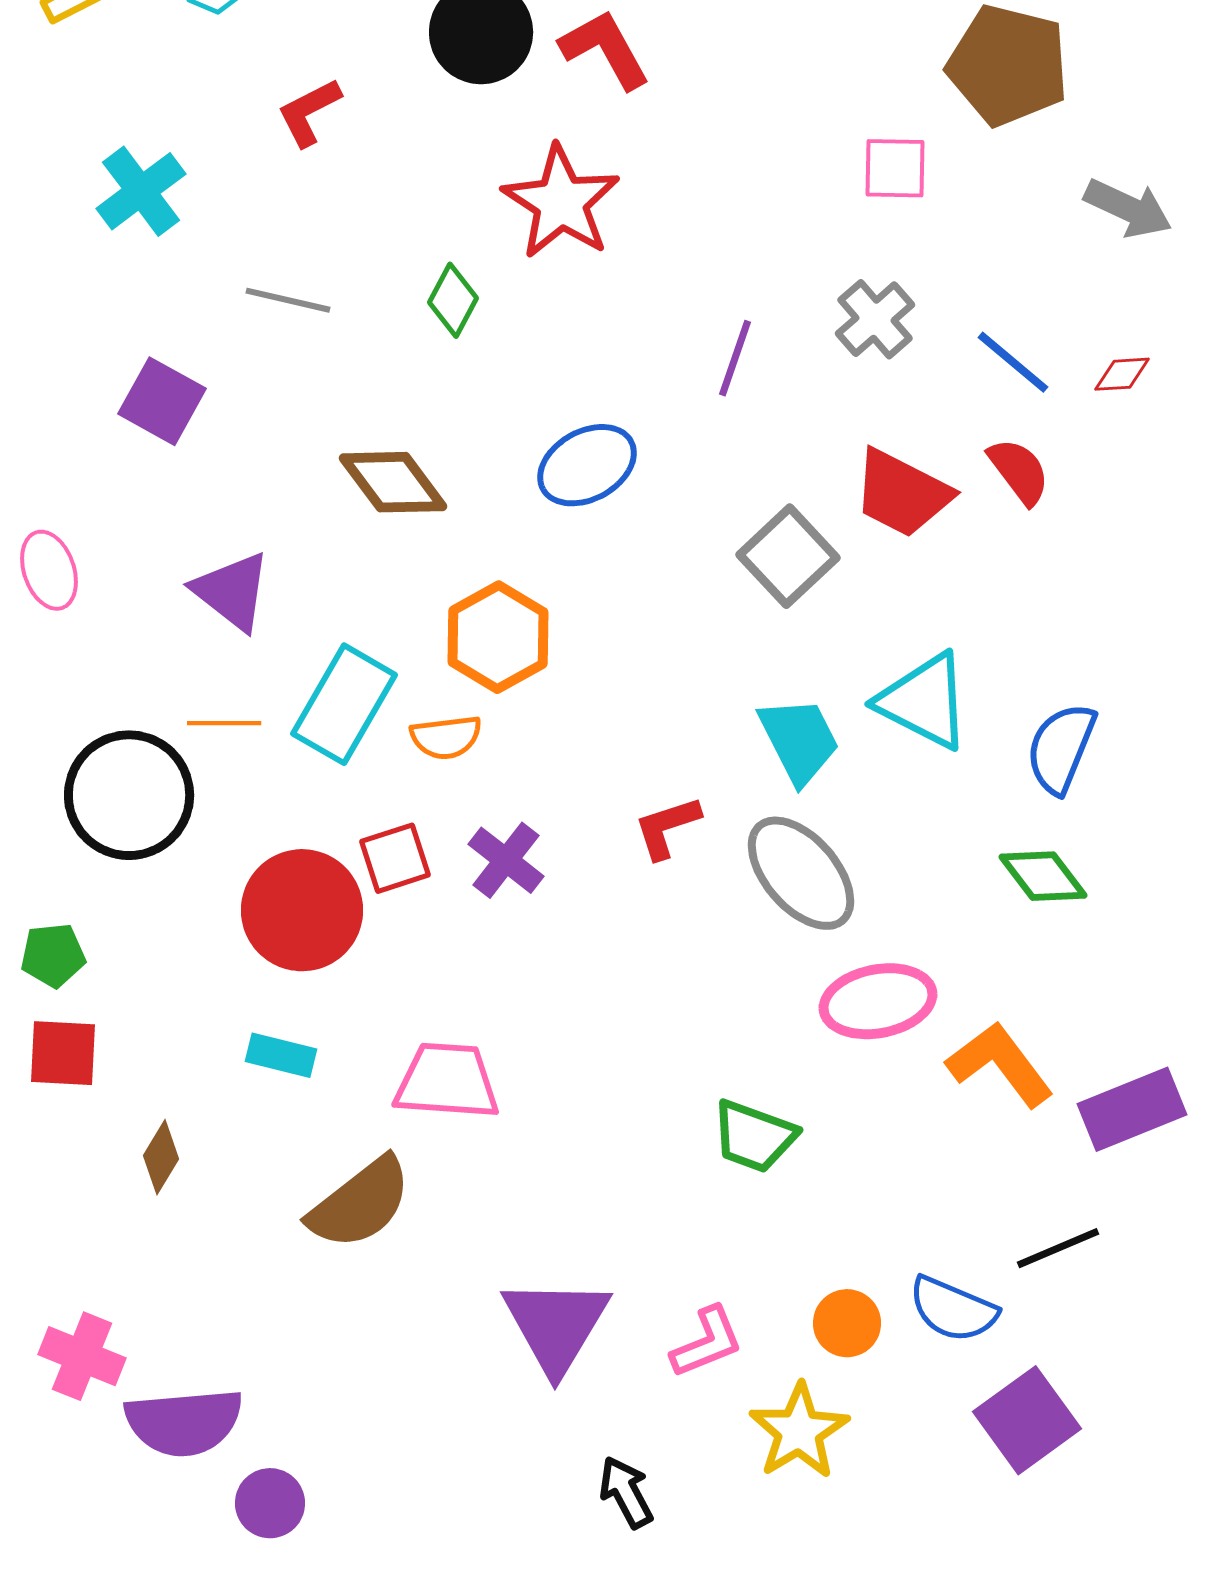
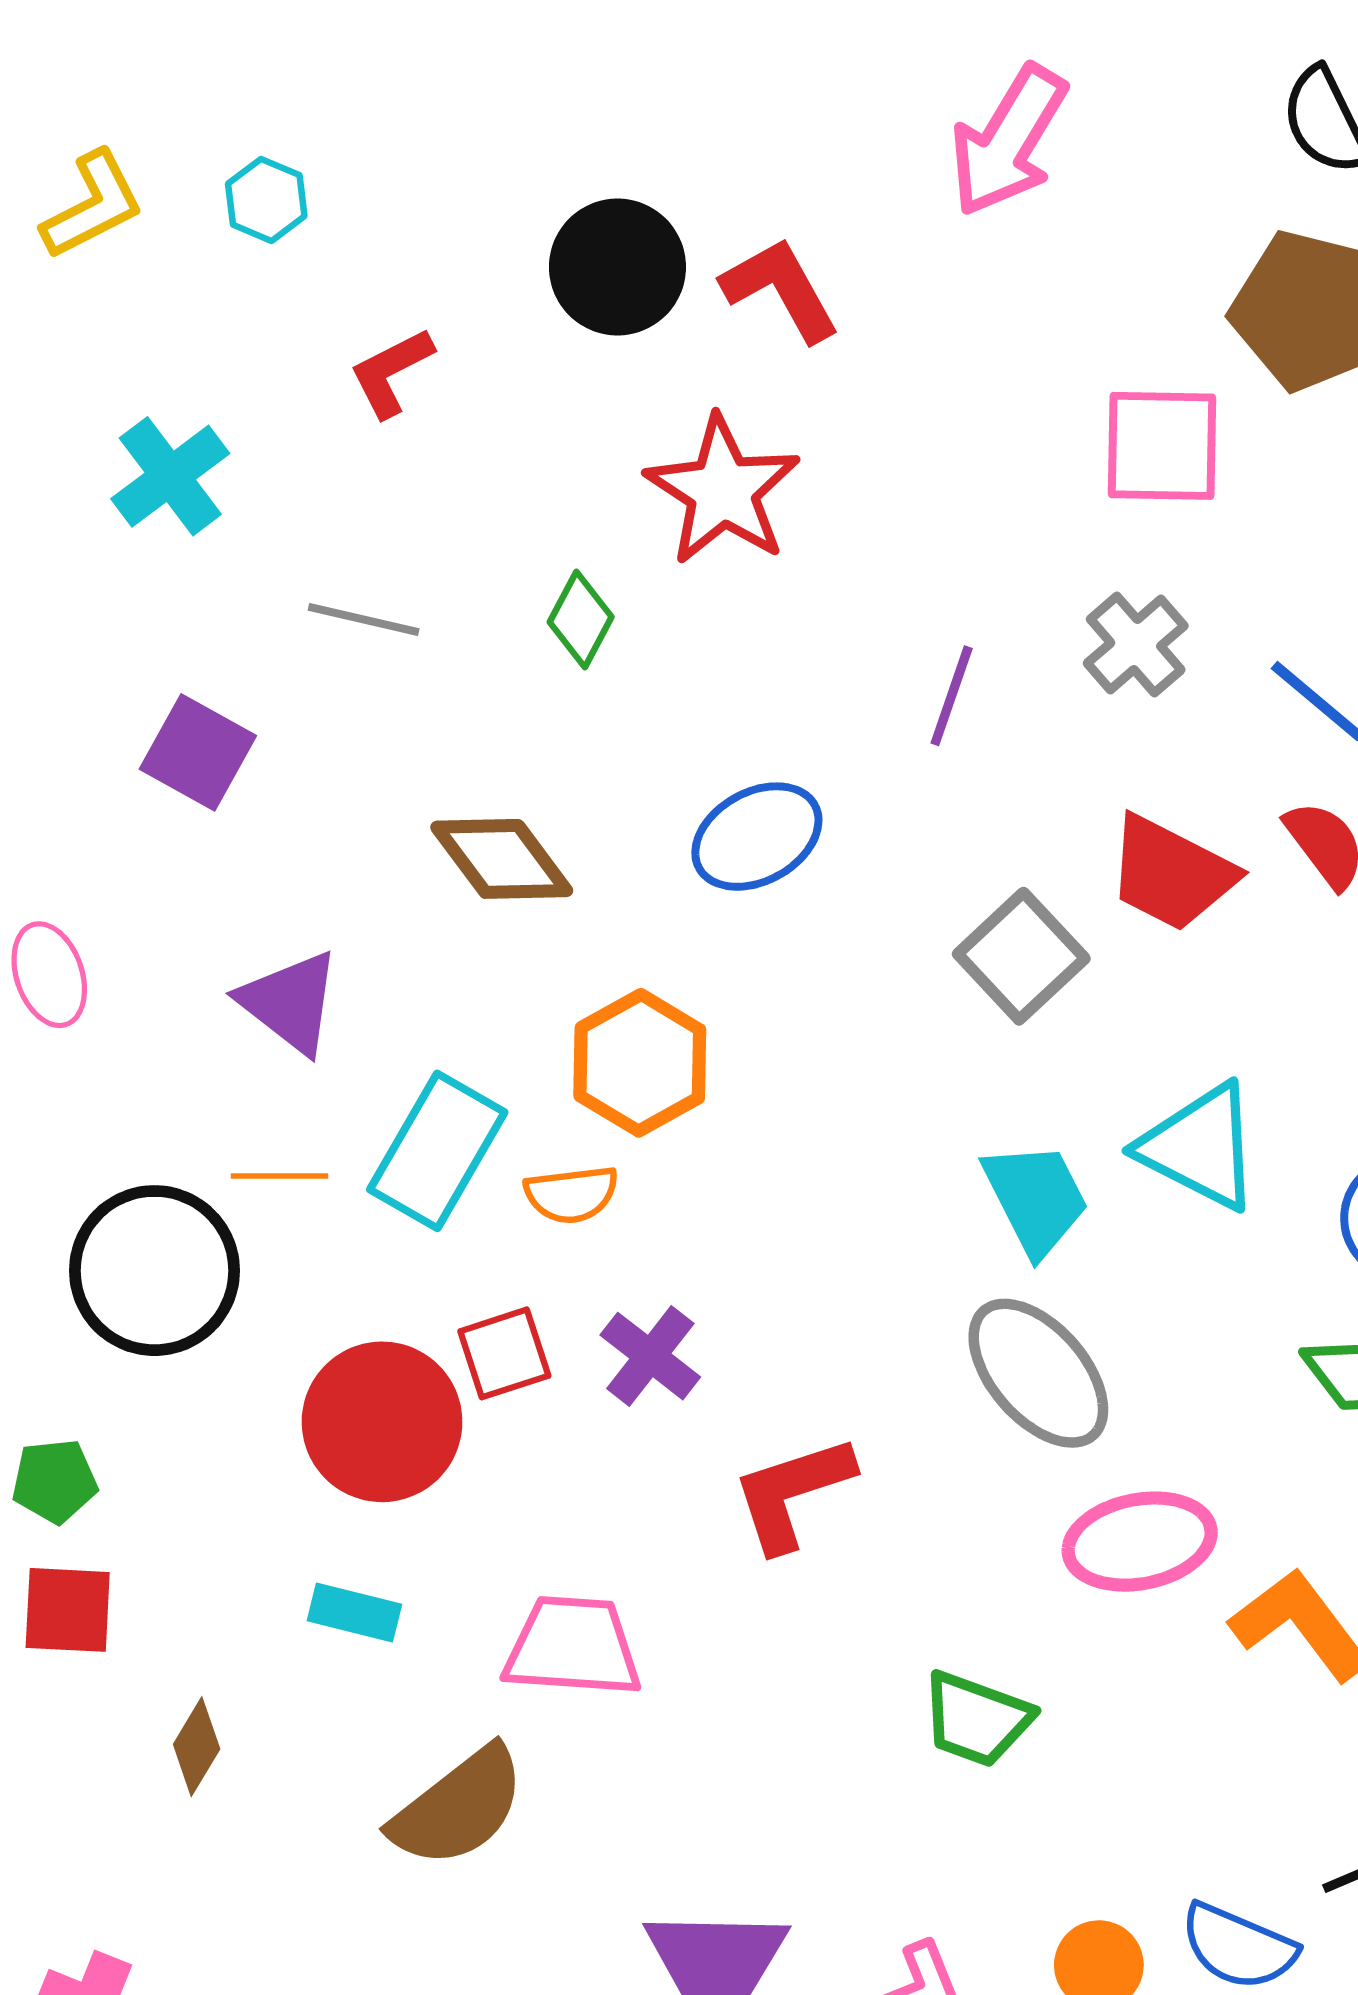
pink square: (895, 168) -> (1162, 446), size x1.4
red L-shape: (667, 827) -> (792, 1493), moved, size x1.4

